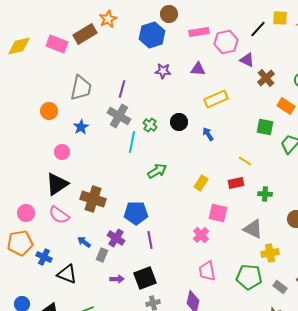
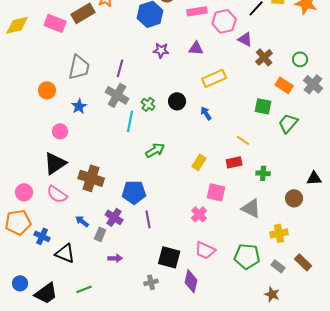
yellow cross: (270, 253) -> (279, 233), moved
pink trapezoid: (207, 271) -> (205, 250), turned -55
black square: (145, 278) -> (169, 257), moved, turned 35

